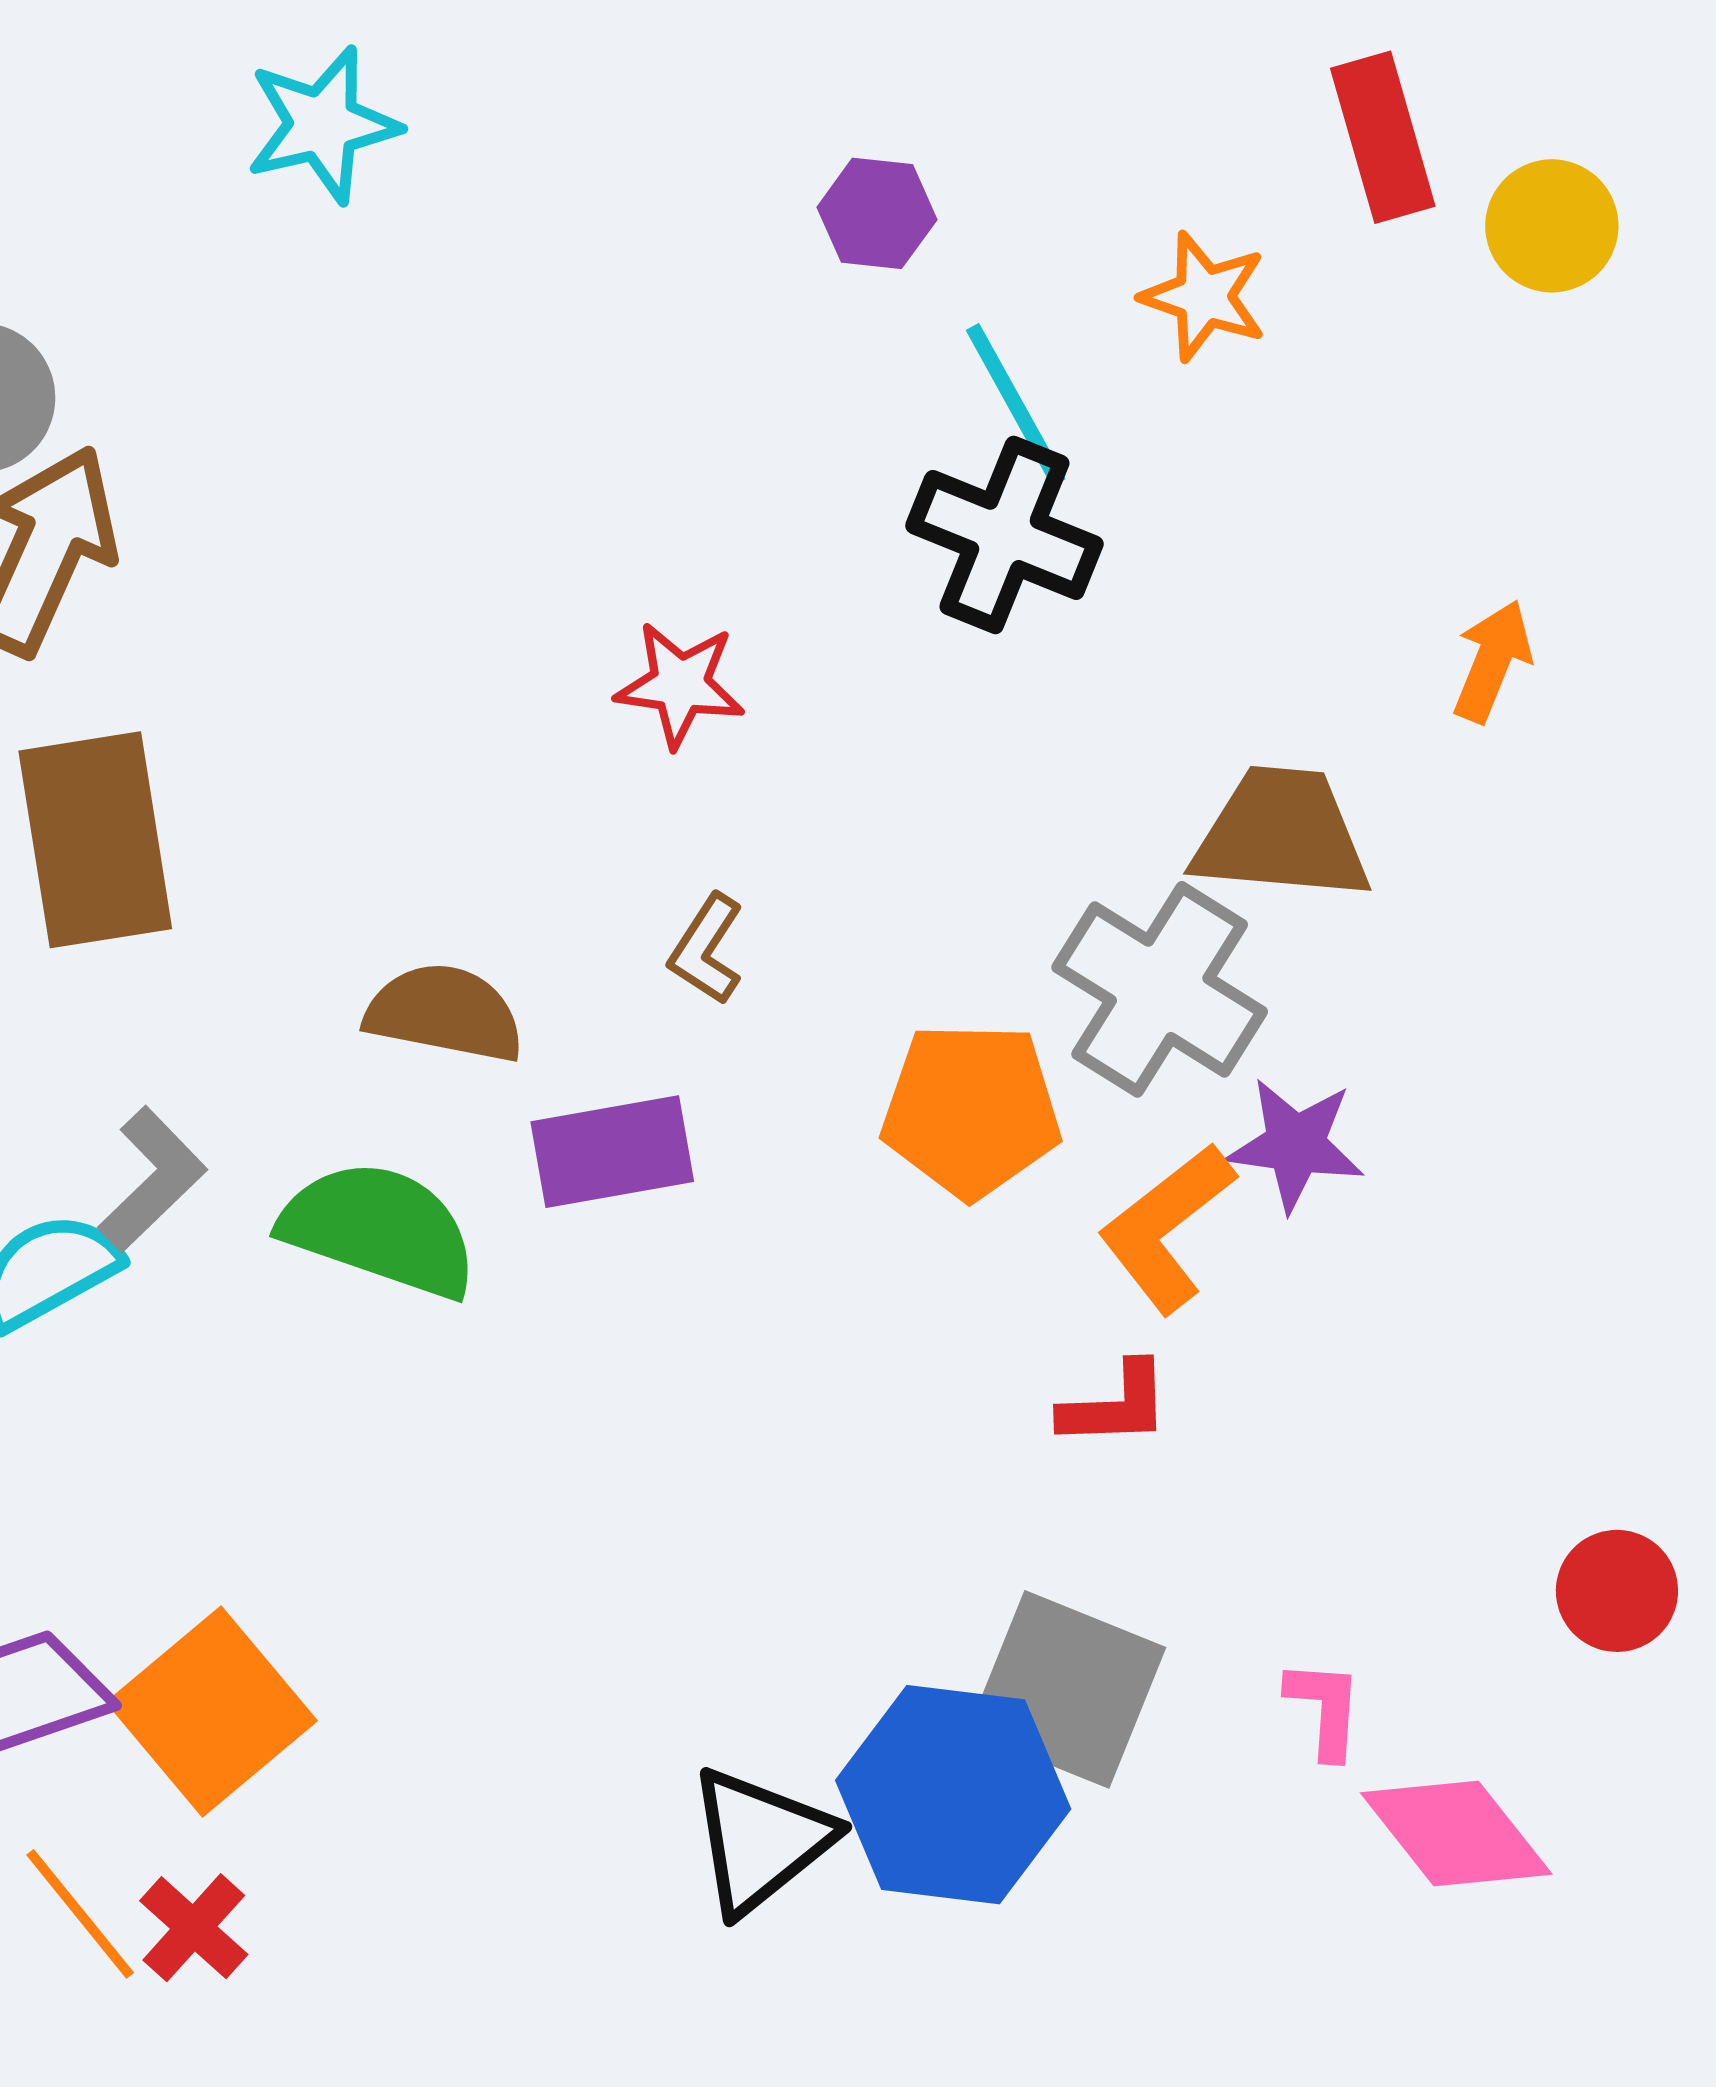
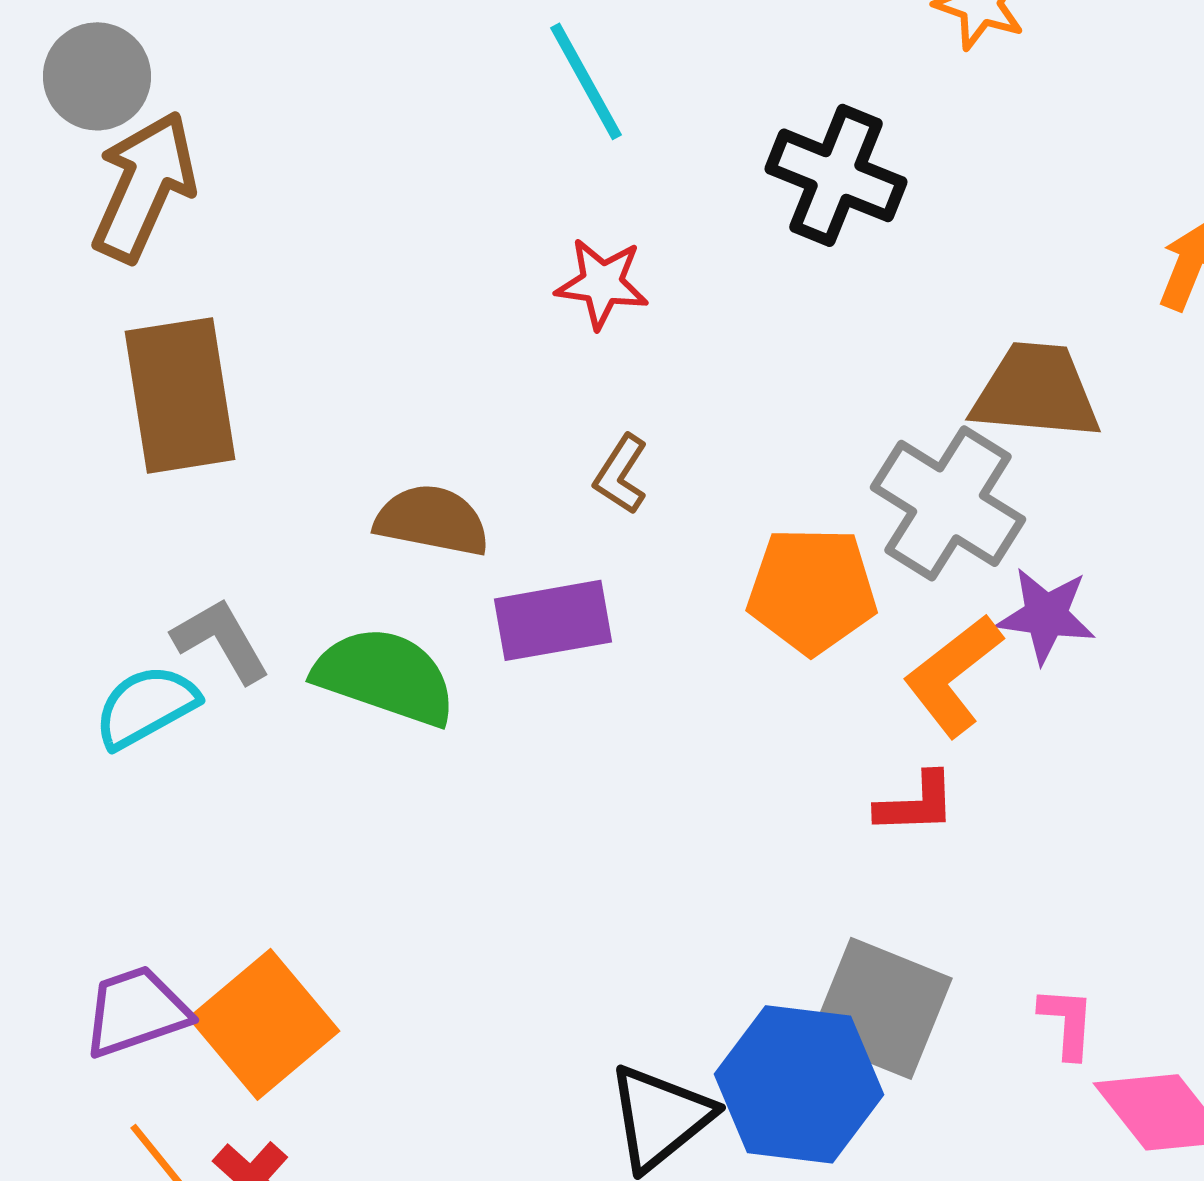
cyan line: (1016, 405) -> (586, 81), moved
gray L-shape: (152, 1179) -> (221, 640), turned -76

